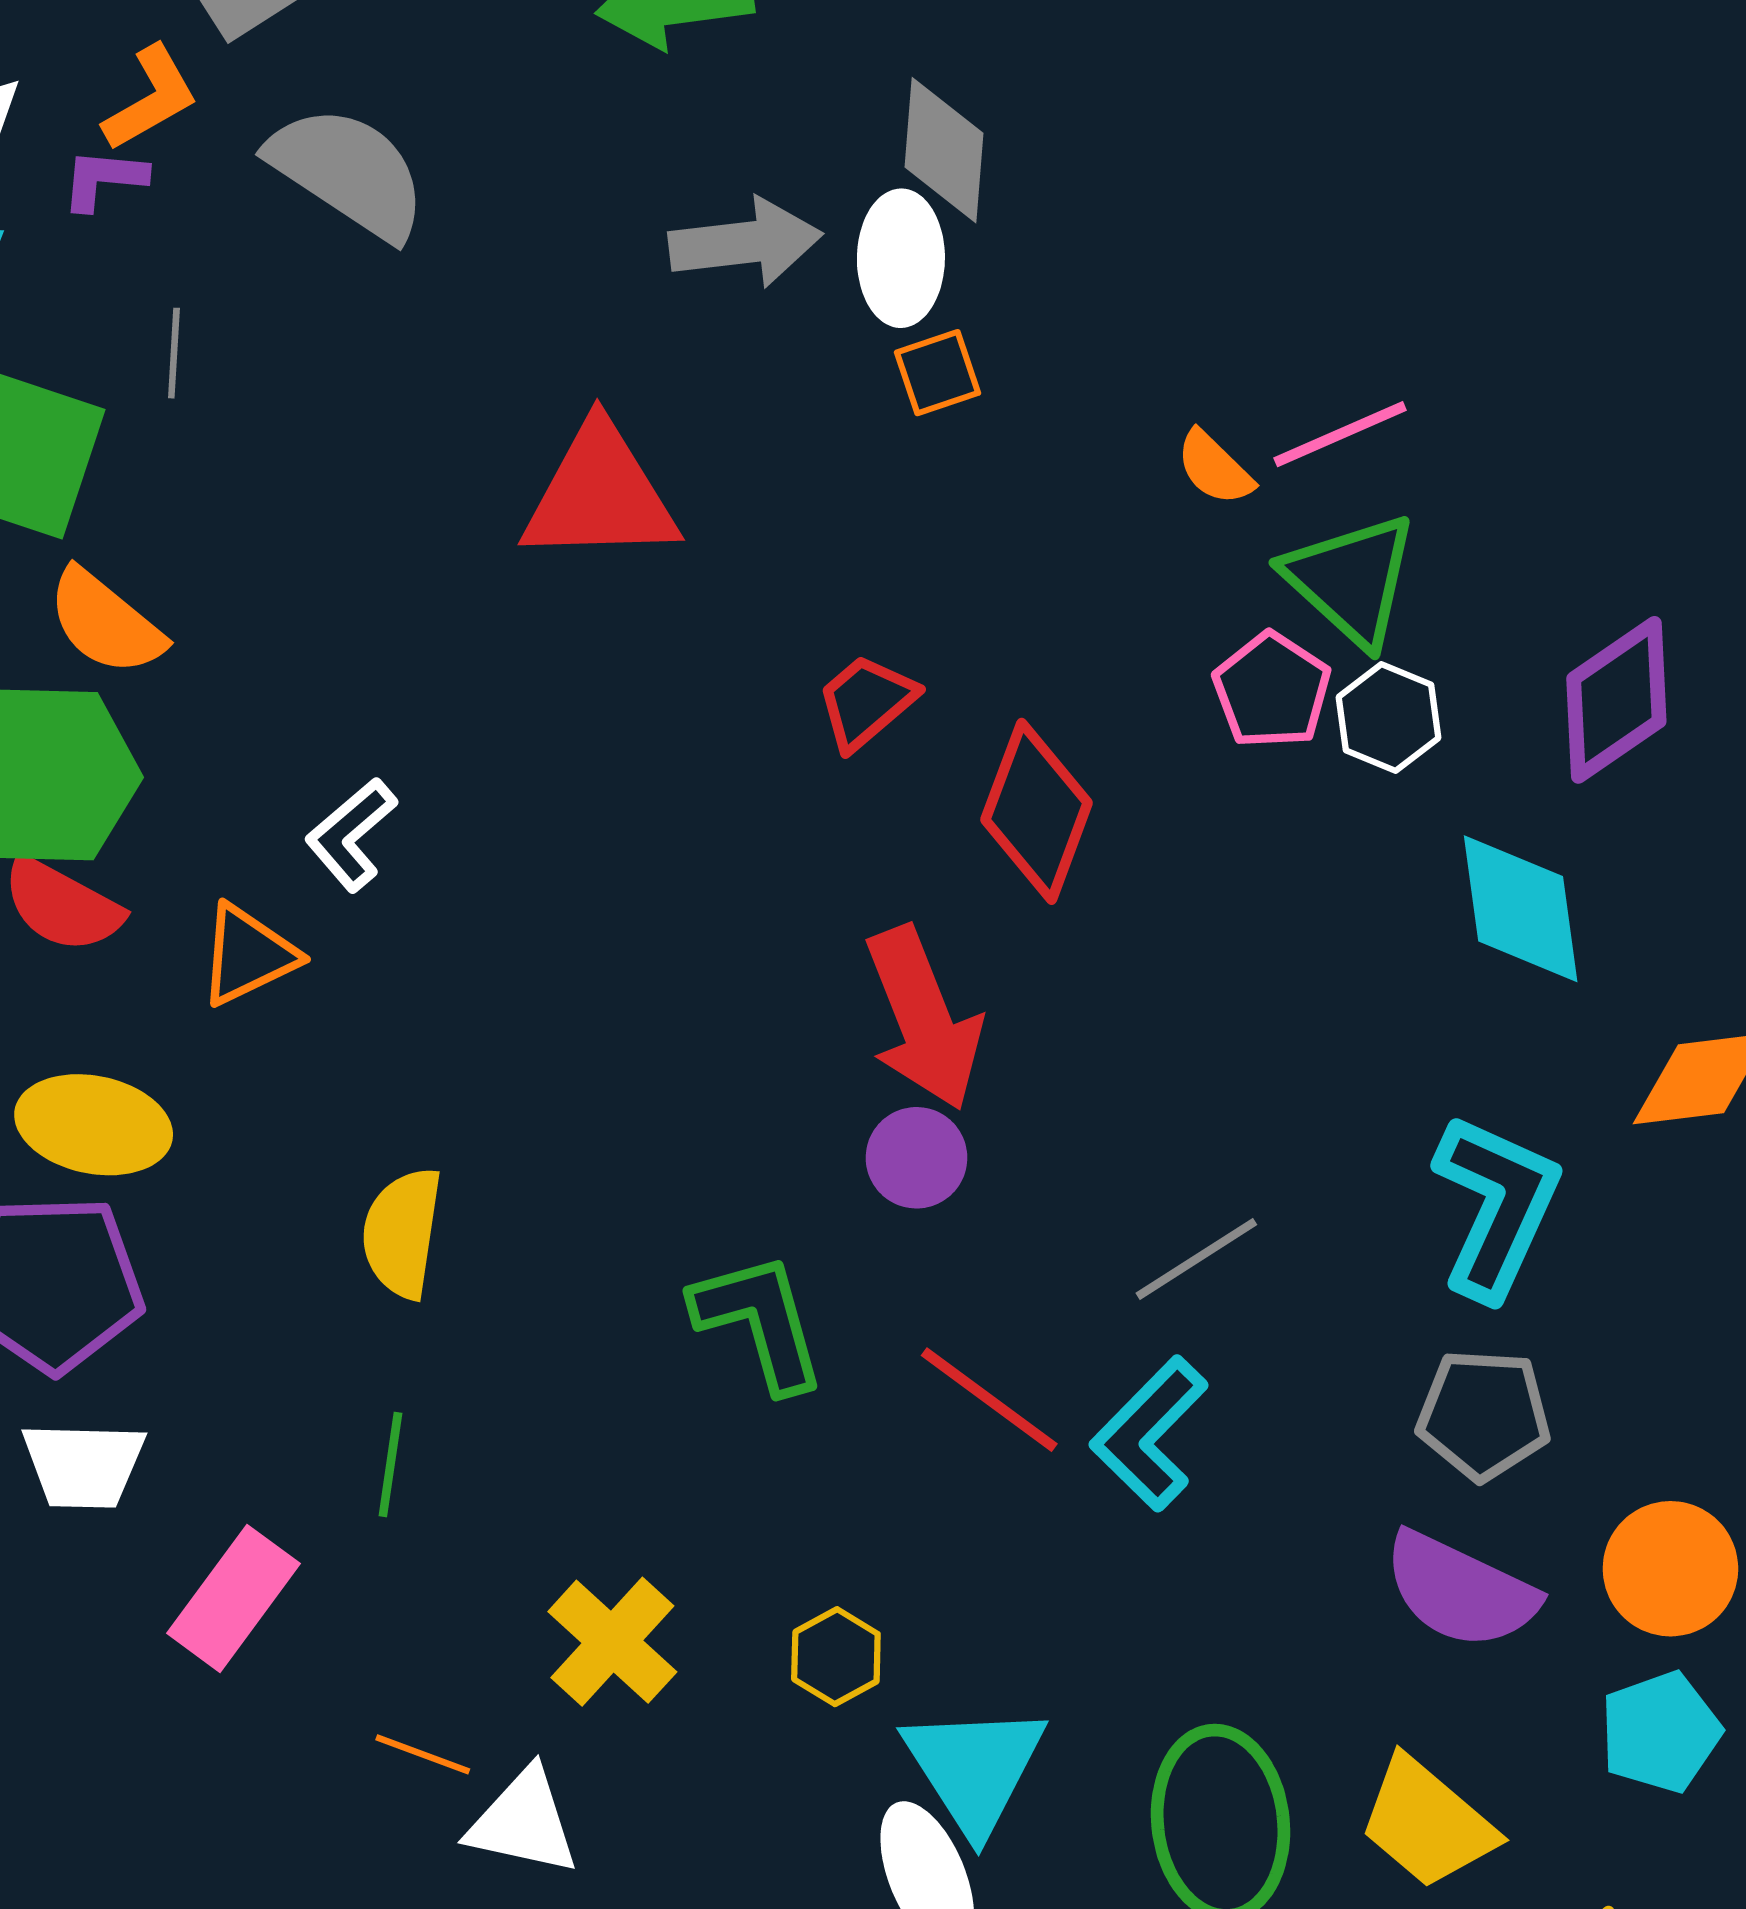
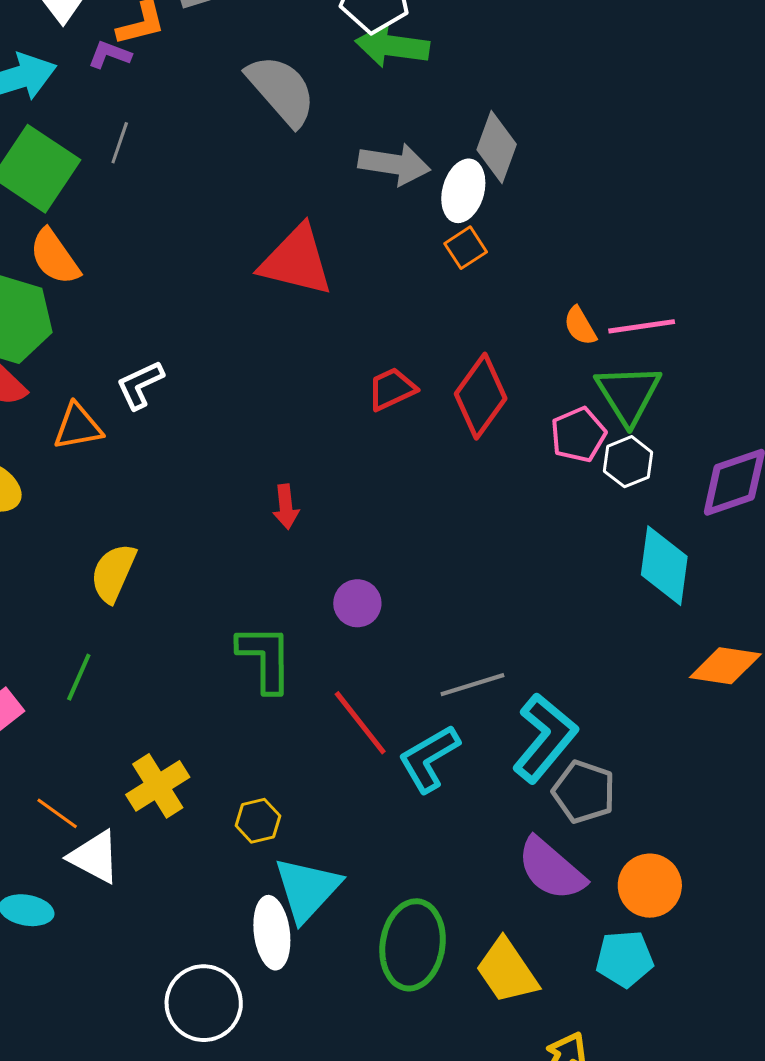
gray semicircle: (348, 172) -> (281, 90), moved
orange square: (937, 373) -> (466, 248), turned -30
red diamond: (1037, 811) -> (481, 396), moved
red arrow: (923, 1018) -> (286, 507), moved, size x0.5
cyan L-shape: (1496, 1206) -> (545, 738), moved

